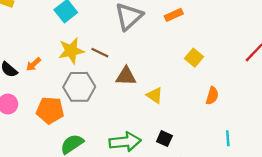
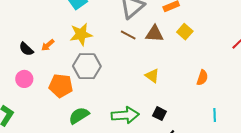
brown line: (100, 53) -> (128, 35), moved
yellow square: (194, 58) -> (185, 32), moved
brown triangle: (126, 76) -> (154, 34), moved

